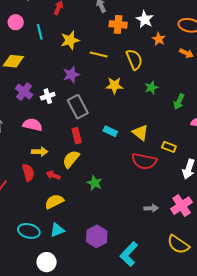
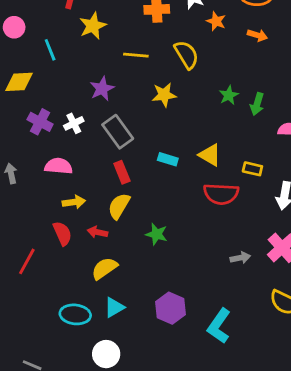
cyan line: (40, 32) -> (50, 50), moved
yellow star: (70, 40) -> (93, 26), moved
green star: (151, 88) -> (229, 95), moved

